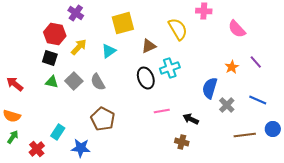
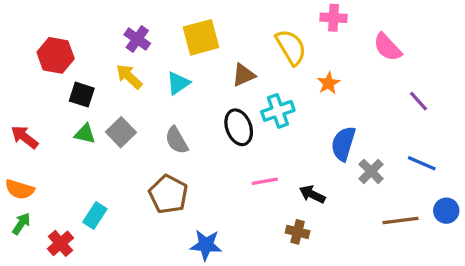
purple cross: (76, 13) -> (137, 39), moved
red hexagon: (55, 34) -> (56, 55), moved
yellow arrow: (79, 47) -> (129, 77), turned -90
orange star: (232, 67) -> (329, 83), moved
gray semicircle: (98, 82) -> (177, 140), moved
blue star: (81, 148) -> (206, 245), moved

